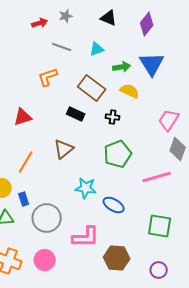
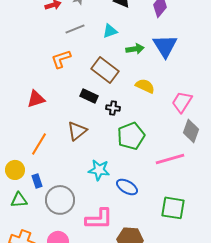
gray line: (62, 47) -> (75, 29), turned -42
yellow semicircle: (130, 91) -> (145, 86), moved
black cross: (113, 117) -> (113, 108), moved

